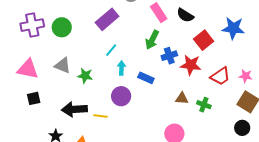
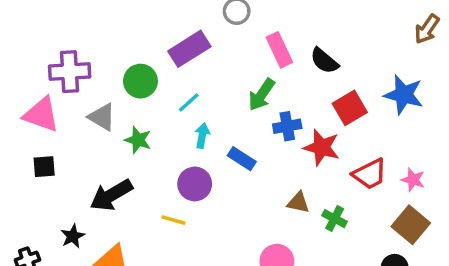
purple cross: (32, 25) -> (70, 72), moved
green circle: (62, 27) -> (140, 81), moved
black arrow: (74, 109) -> (111, 195), turned -35
yellow line: (100, 116) -> (173, 220), moved

